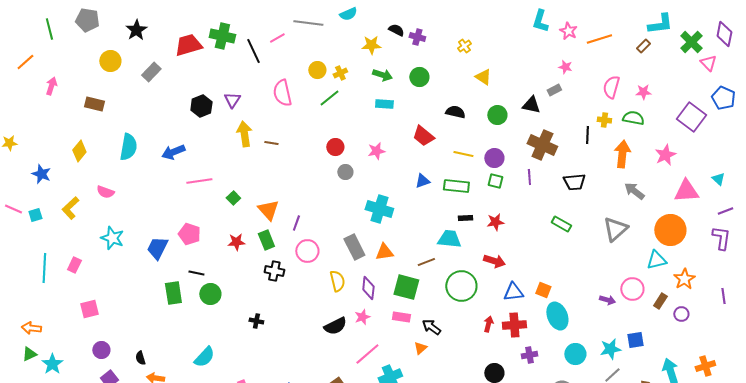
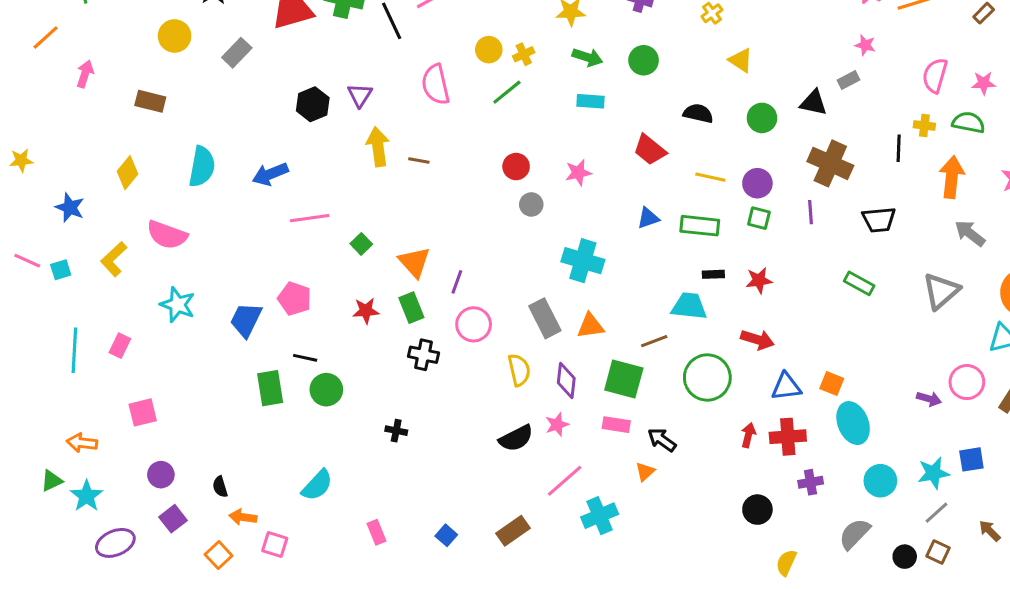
pink semicircle: (105, 192) -> (167, 235), size x1.5
orange arrow: (31, 328) -> (82, 443), moved

